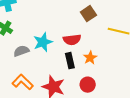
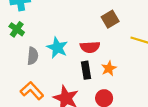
cyan star: (43, 42) -> (57, 48), turned -30
gray semicircle: (21, 51) -> (33, 56), turned 112

